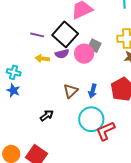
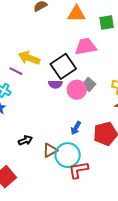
purple line: (37, 35) -> (16, 71), moved
yellow arrow: (42, 59) -> (29, 58), moved, size x1.5
brown triangle: (71, 91) -> (50, 150), moved

